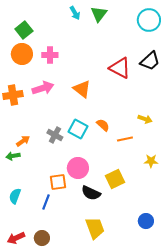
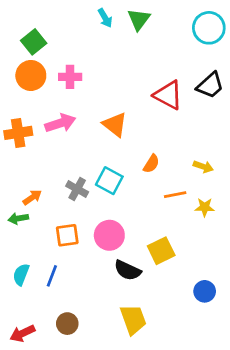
orange semicircle: (103, 125) -> (151, 164), moved, turned 80
yellow star: (151, 161) -> (205, 207), moved
orange square: (58, 182) -> (67, 235), moved
blue line: (46, 202) -> (52, 276), moved
blue circle: (146, 221) -> (205, 291), moved
brown circle: (42, 238) -> (67, 324), moved

